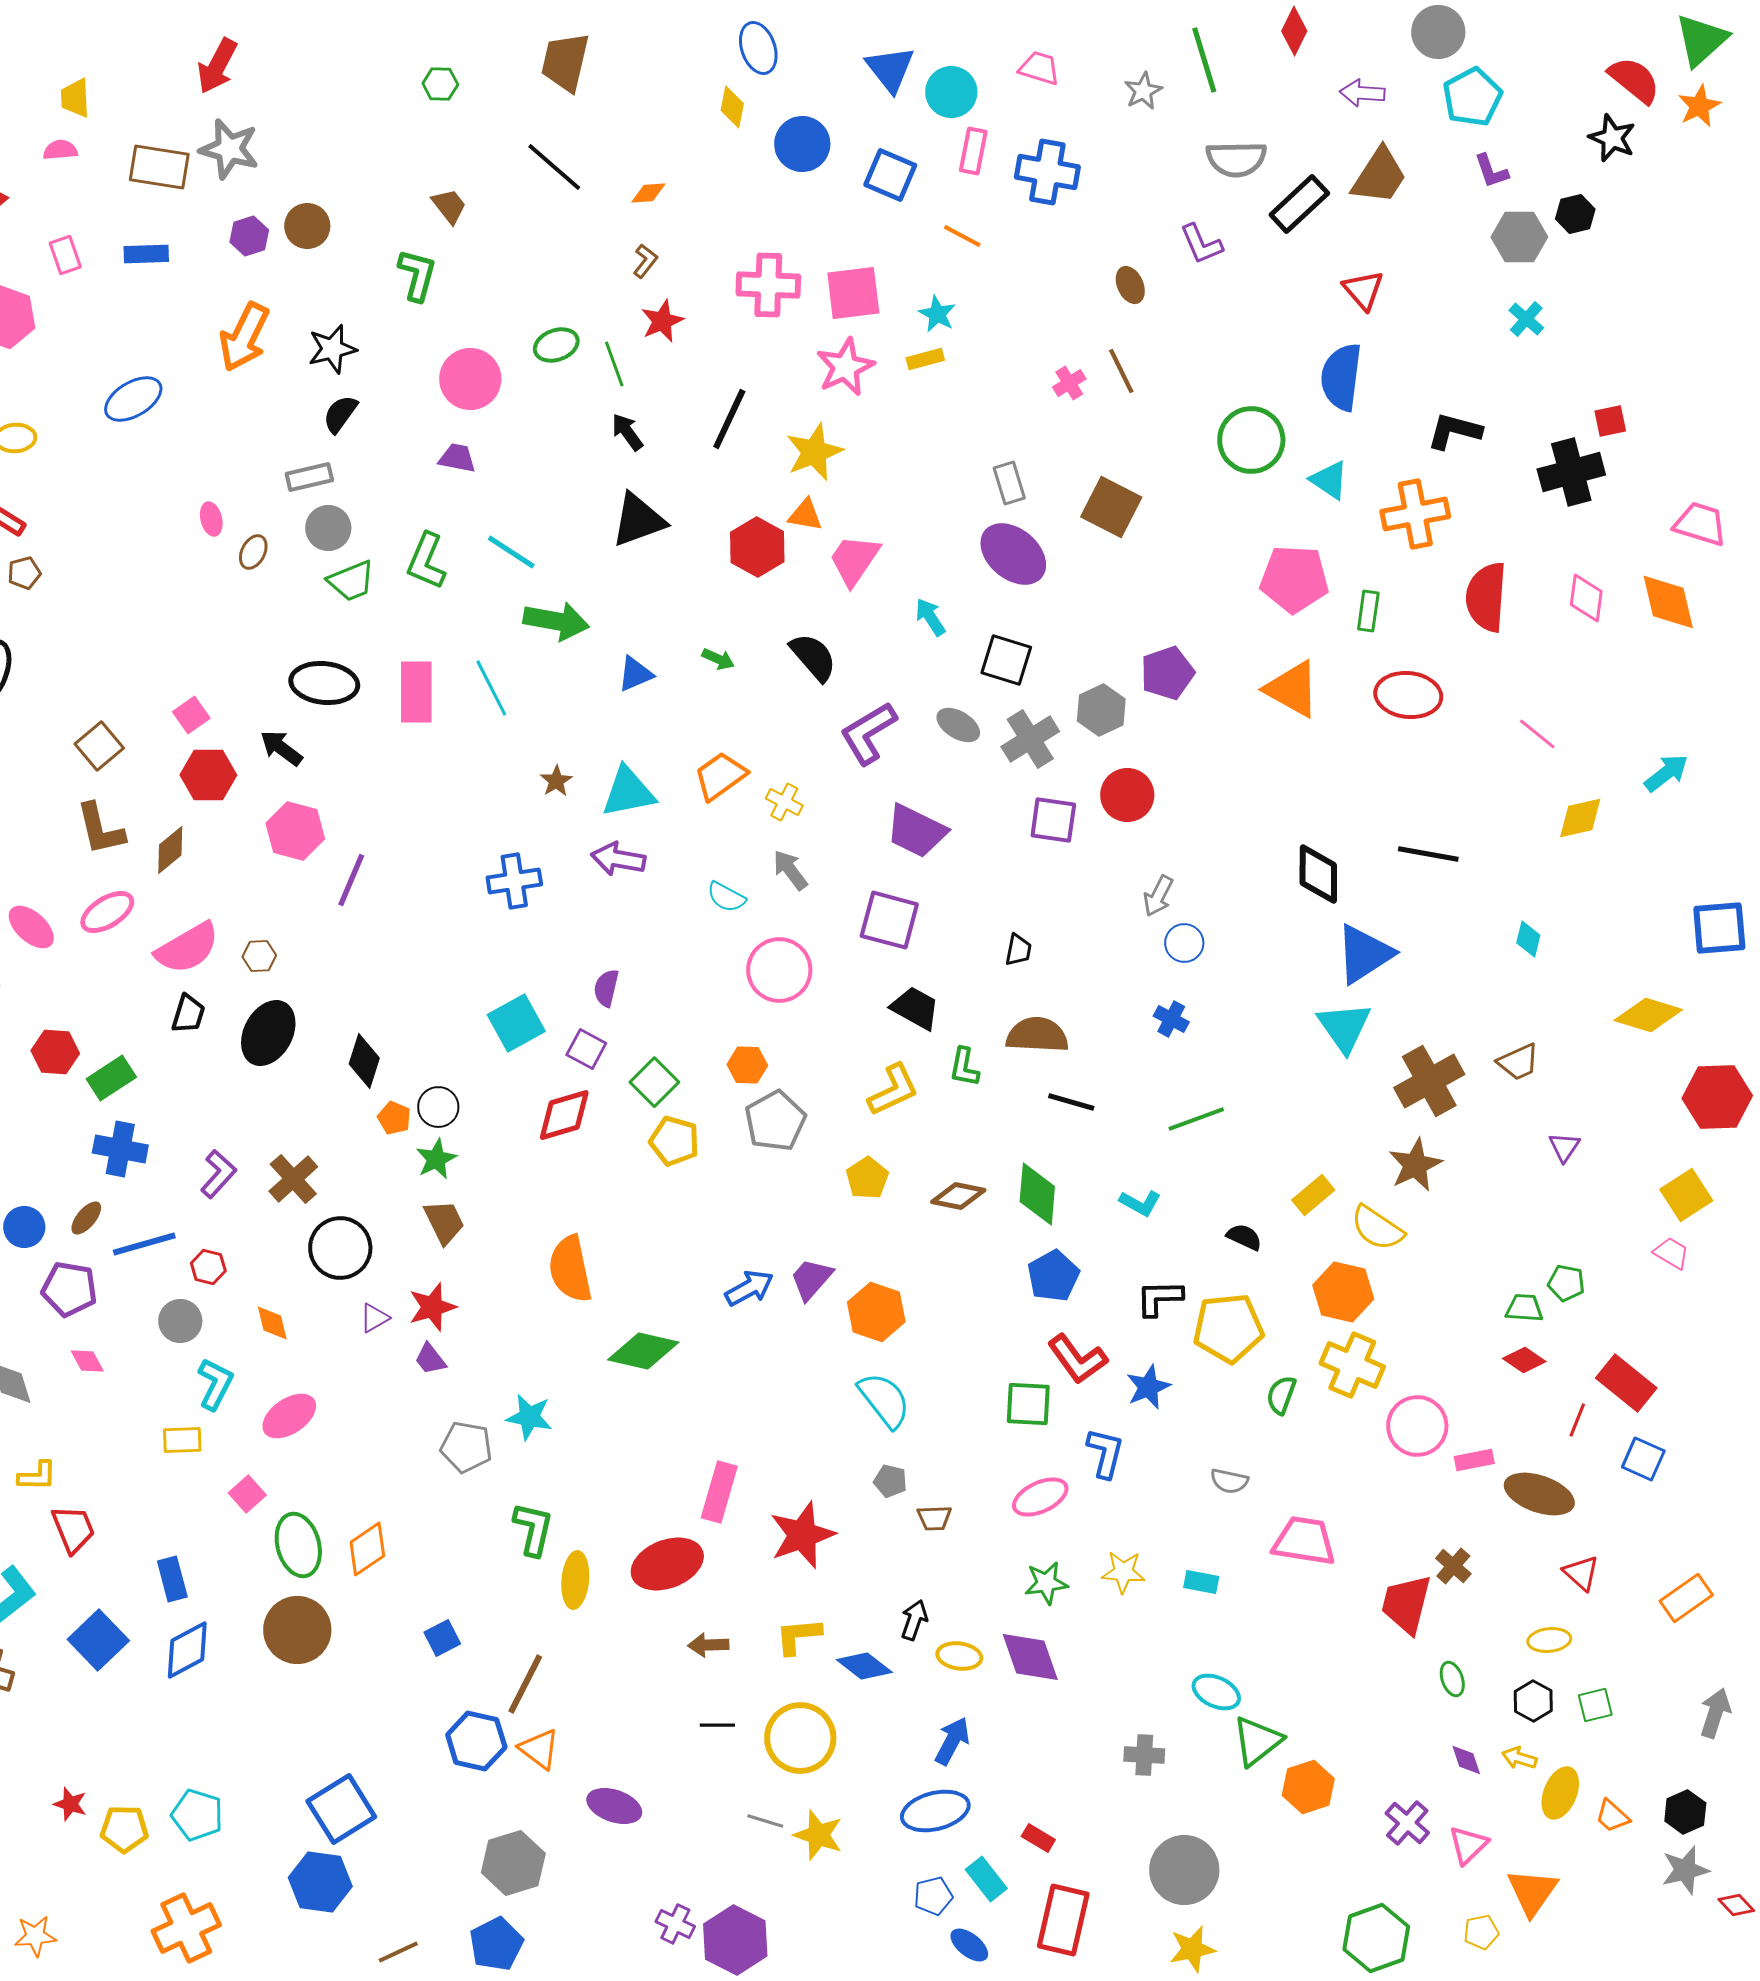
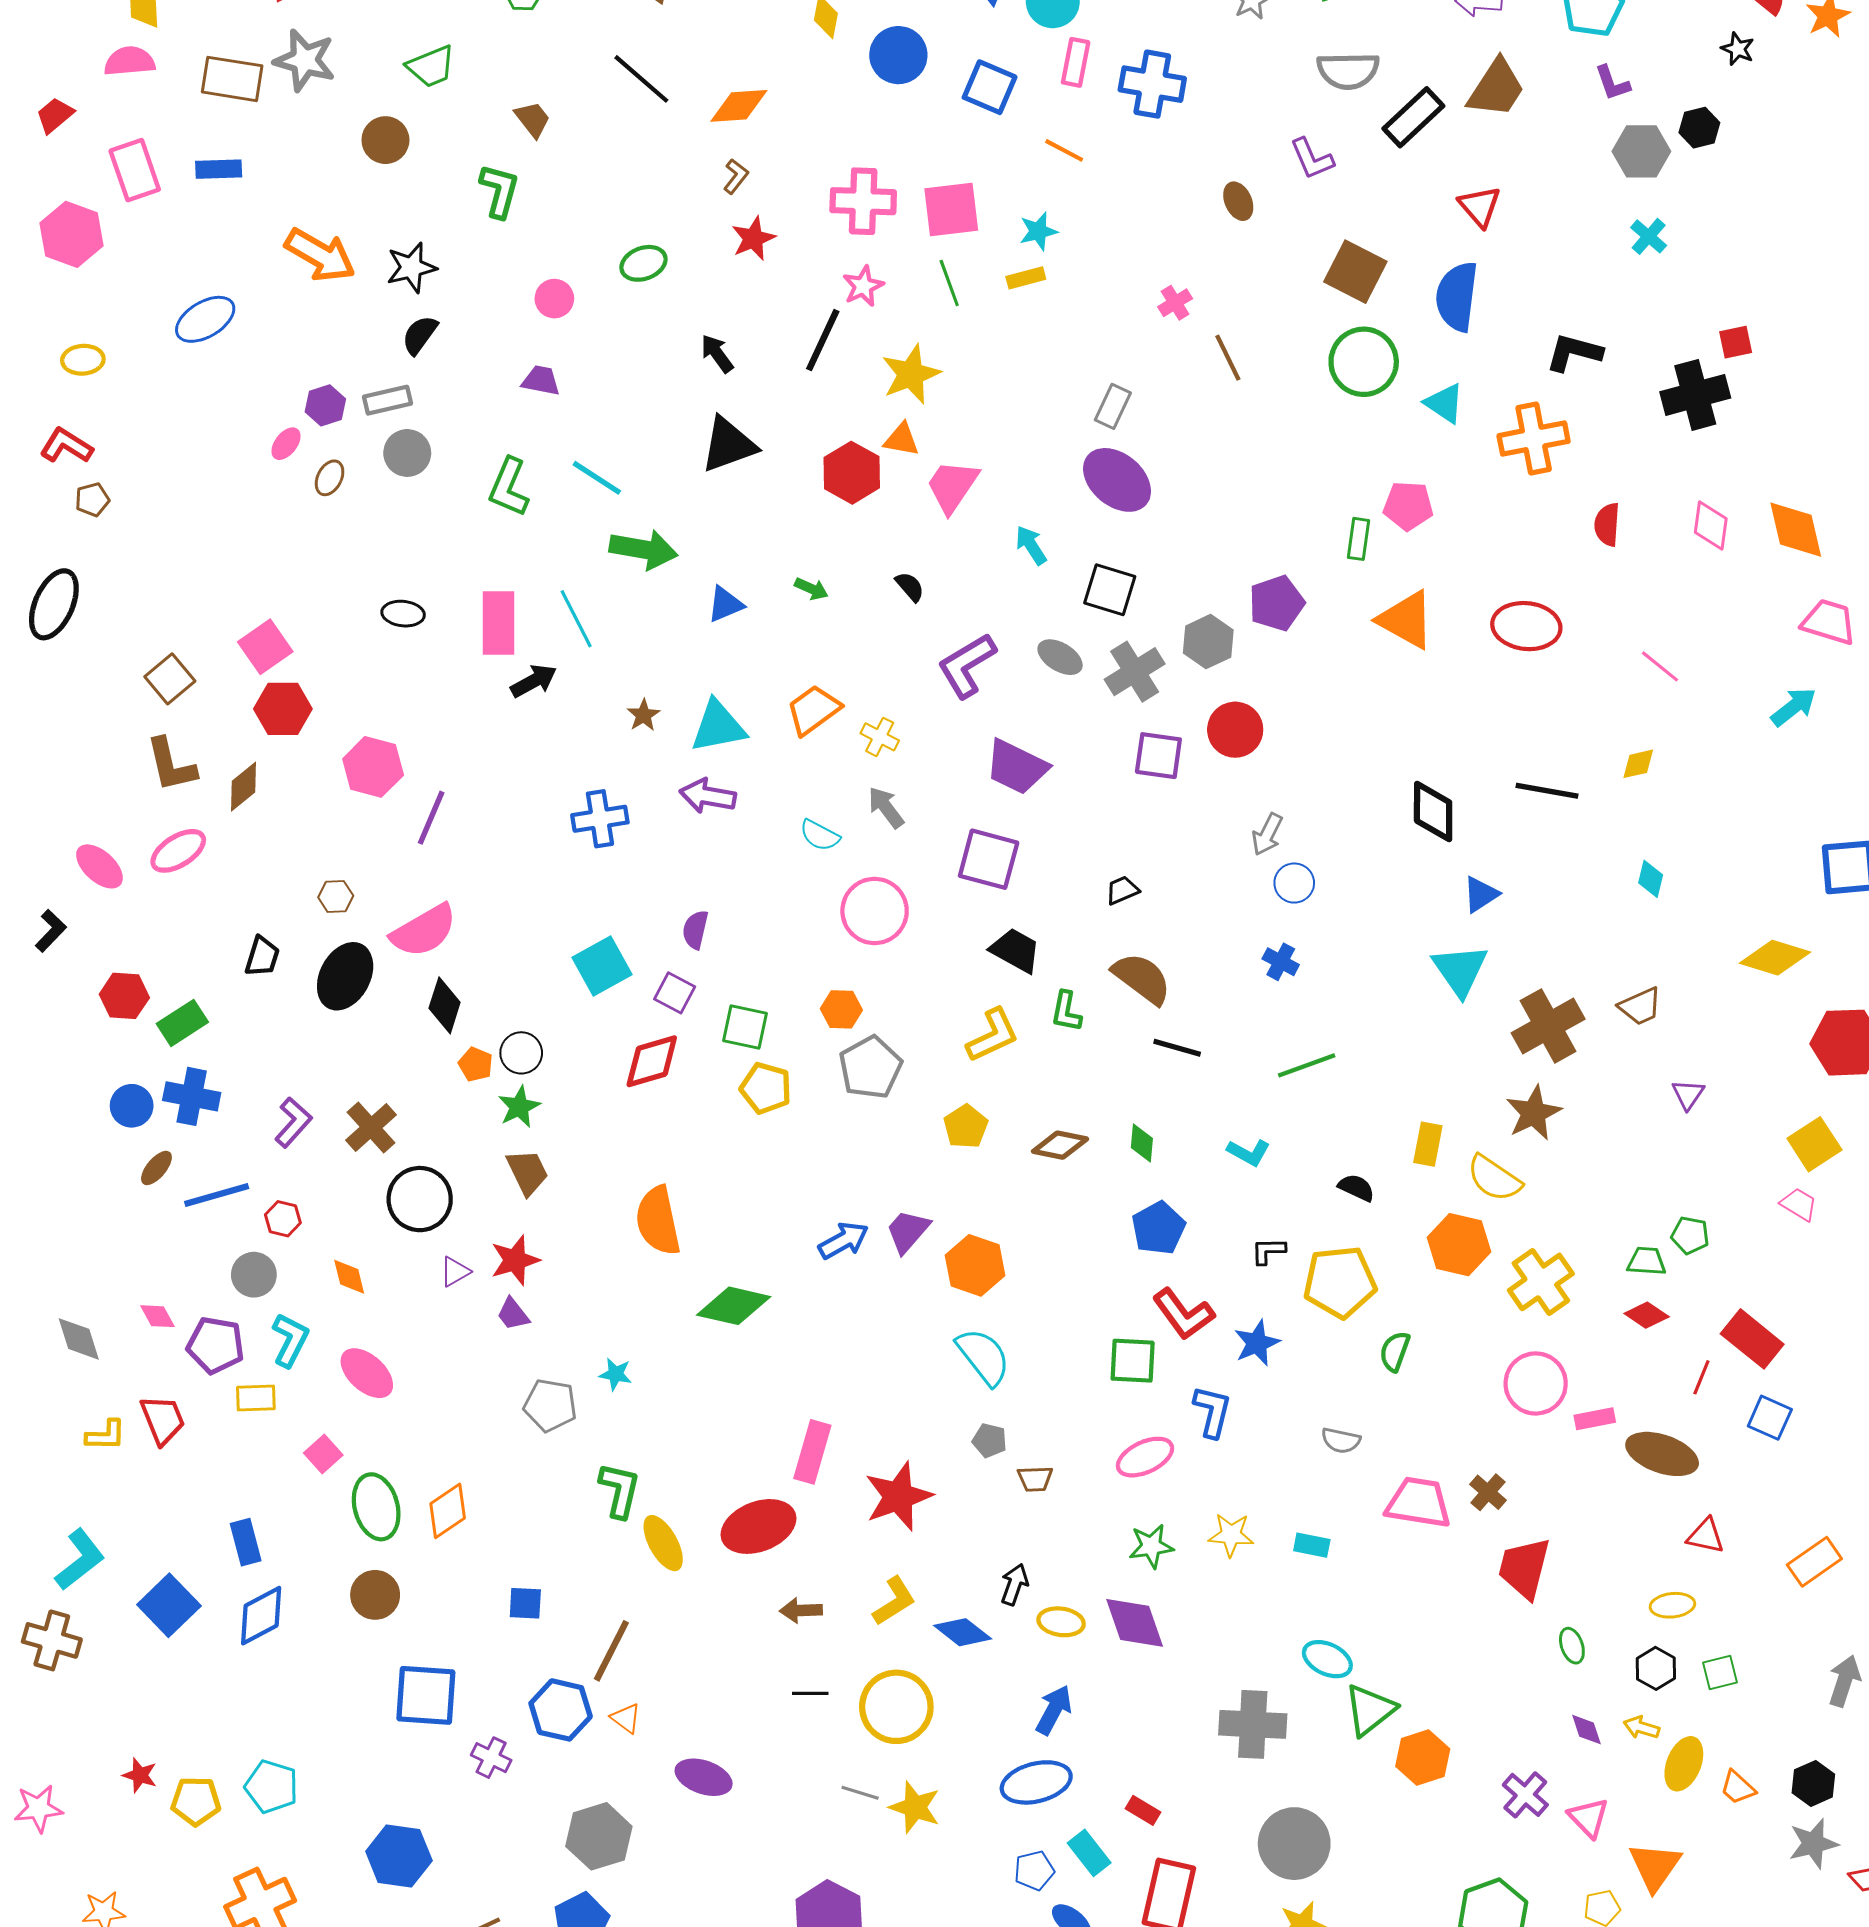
black star: (1612, 138) -> (1738, 49), size x0.7
pink semicircle: (60, 150) -> (130, 61), size x1.4
orange diamond: (648, 193) -> (739, 106), size x1.6
purple hexagon: (249, 236) -> (325, 405), moved
pink rectangle: (65, 255) -> (135, 170), size x1.5
cyan star: (937, 314) -> (1038, 231), turned 30
orange arrow: (244, 337) -> (320, 255), turned -86
green line: (614, 364) -> (949, 283), moved
pink star: (845, 367) -> (863, 286), moved, size x0.7
brown line: (1121, 371) -> (1228, 358), moved
pink circle: (470, 379) -> (554, 299), size x0.6
gray rectangle: (1009, 483) -> (1113, 406), turned 42
brown square: (1111, 507) -> (1355, 272), moved
pink ellipse: (211, 519) -> (286, 444), turned 52
pink trapezoid: (1700, 524) -> (1829, 622), moved
pink pentagon: (1294, 579) -> (1408, 506), size x0.7
green trapezoid: (351, 581) -> (431, 66), moved
red semicircle: (1486, 597) -> (1607, 524), size x0.6
green rectangle: (1368, 611) -> (1358, 539), moved
black semicircle: (813, 657) -> (910, 587), size x0.6
black ellipse: (324, 683) -> (403, 614), size x0.6
pink square: (191, 715) -> (265, 647), size x1.4
black arrow: (281, 748) -> (534, 681), moved, turned 114
yellow diamond: (1580, 818) -> (1638, 764), moved, size x0.7
pink semicircle: (187, 948) -> (424, 931), moved
black trapezoid: (1018, 950) -> (1122, 890), turned -124
blue triangle: (1364, 954) -> (1481, 894), size x0.6
brown semicircle: (1037, 1035) -> (1142, 978), turned 34
green square: (654, 1082) -> (745, 1027), turned -33
green diamond: (1037, 1194) -> (1142, 1143), size x0.6
yellow rectangle: (1313, 1195) -> (1428, 1144), turned -39
blue circle: (24, 1227) -> (132, 1106), moved
purple pentagon: (69, 1289) -> (216, 1345), moved
black L-shape: (1159, 1298) -> (1268, 1251), size x0.7
yellow cross: (1352, 1365) -> (1541, 1282), moved, turned 32
pink ellipse: (289, 1416) -> (367, 1373), turned 76
cyan star: (529, 1417) -> (616, 1374), size x0.7
red trapezoid: (73, 1529) -> (163, 1420), moved
brown cross: (1453, 1566) -> (1488, 1492), moved
red triangle: (1581, 1573) -> (1706, 1536), turned -30
yellow ellipse: (575, 1580) -> (663, 1543), turned -34
brown circle: (297, 1630) -> (375, 1595), size x0.7
yellow L-shape: (798, 1636) -> (894, 1601), turned 153
blue square: (442, 1638) -> (525, 1603), turned 30
orange triangle: (539, 1749) -> (626, 1718), size x0.7
gray cross: (1144, 1755) -> (1253, 1724), size x1.6
blue square: (341, 1809) -> (426, 1695), moved, turned 36
pink triangle: (1468, 1845) -> (1588, 1818), turned -30
purple cross: (675, 1924) -> (491, 1758), moved

